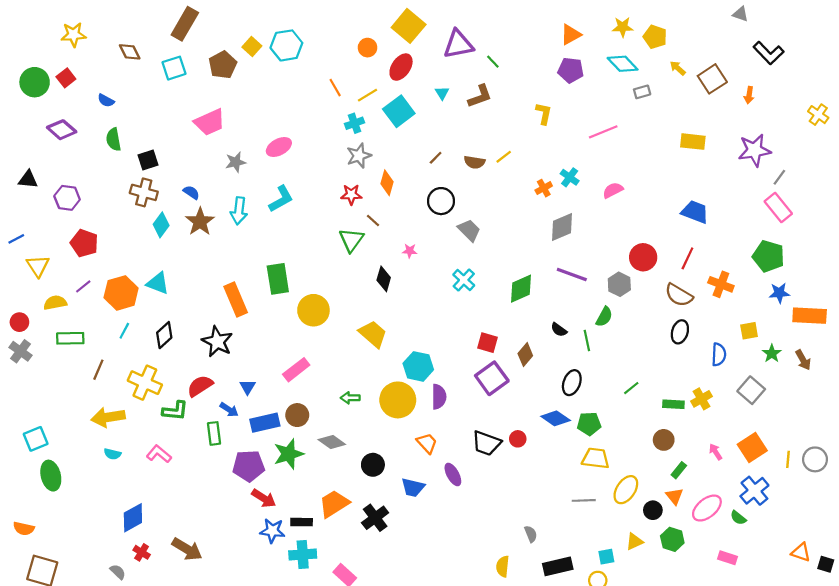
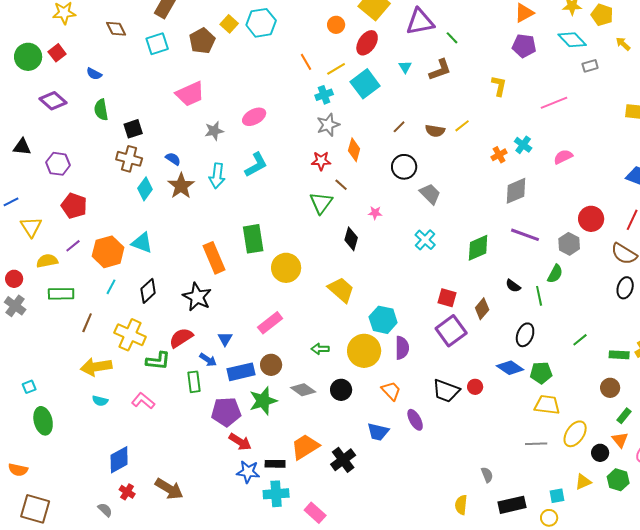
cyan square: (36, 439) -> (29, 387), size x0.6
black circle: (373, 465) -> (341, 390), moved

